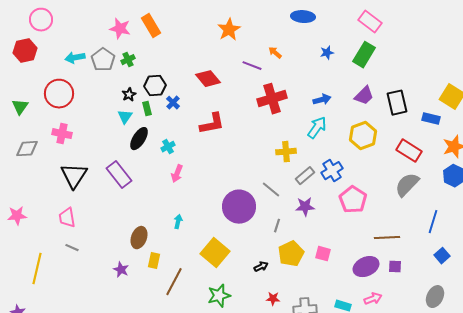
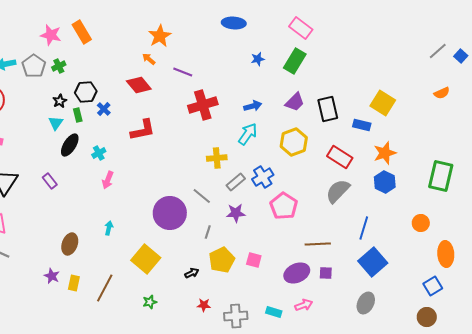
orange arrow: (275, 53) -> (149, 59), moved
purple rectangle: (119, 175) -> (50, 181), size x0.6
blue square: (442, 256) -> (373, 262), size x1.8
yellow rectangle: (154, 261) -> (74, 283), moved
green star: (219, 296) -> (150, 302), size x0.6

